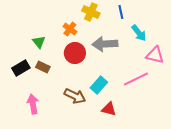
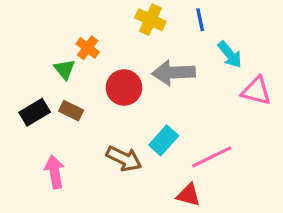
orange cross: (70, 29) -> (88, 48), moved
pink line: (136, 79) -> (212, 157), moved
red triangle: (109, 109) -> (188, 195), moved

